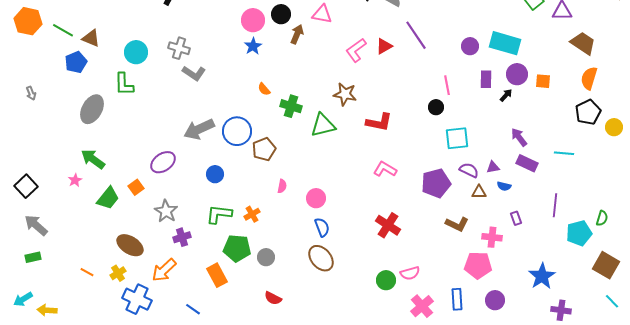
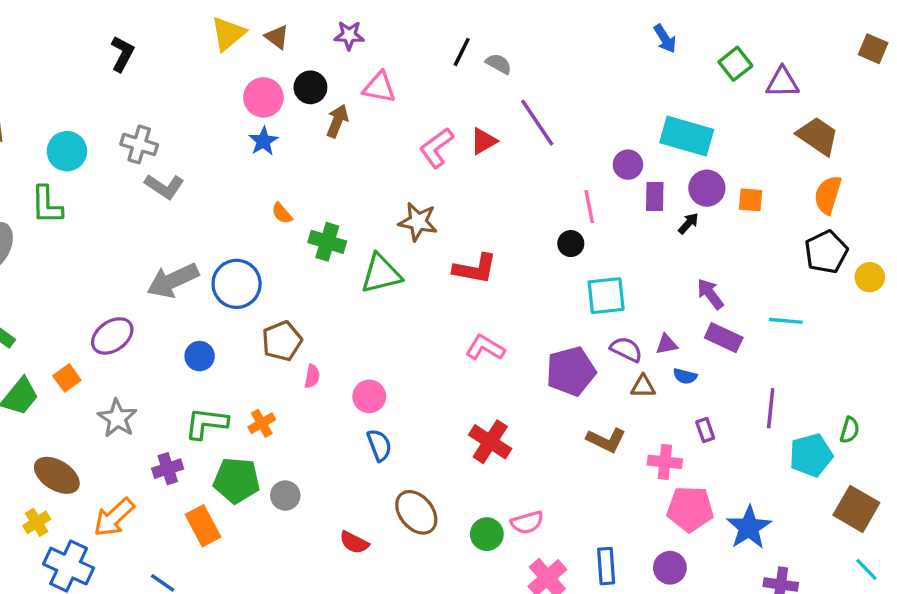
purple circle: (470, 46) -> (628, 165), moved
brown pentagon: (264, 149) -> (282, 341), moved
purple cross: (182, 237) -> (168, 469), moved
brown ellipse: (321, 258) -> (416, 512), moved
pink pentagon: (478, 265) -> (690, 509), moved
red semicircle: (273, 298) -> (354, 543), moved

